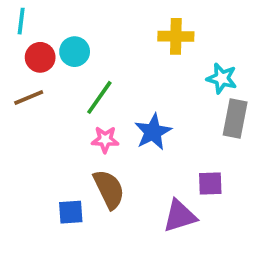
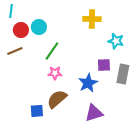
gray rectangle: (235, 119) -> (123, 74), moved
blue star: (153, 132) -> (88, 83), moved
purple square: (210, 184) -> (104, 65), moved
brown semicircle: (109, 189) -> (57, 99), turned -105

